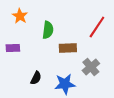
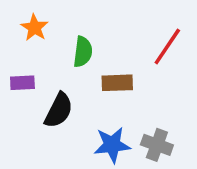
gray cross: (91, 67) -> (157, 145), moved, turned -30
black semicircle: (36, 78) -> (59, 110), moved, size x1.5

